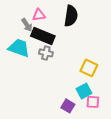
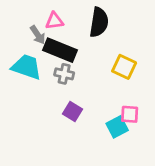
yellow square: (89, 68) -> (124, 67), moved
pink square: (93, 102) -> (130, 114), moved
purple square: (68, 106) -> (72, 112), moved

